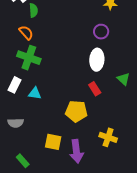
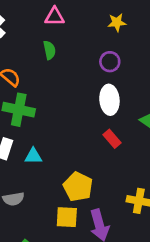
green semicircle: (33, 10) -> (49, 50), moved
yellow pentagon: (76, 111) -> (78, 187), moved, turned 30

